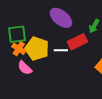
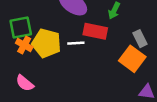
red rectangle: (77, 42) -> (95, 31), turned 42
pink semicircle: (25, 68) -> (25, 83), moved

